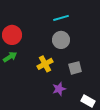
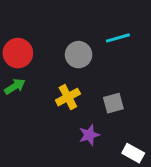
cyan line: (61, 18) -> (118, 38), moved
gray circle: (61, 40) -> (79, 55), moved

